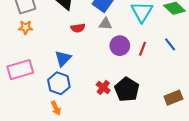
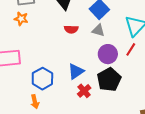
red line: (143, 49) -> (131, 49), moved
blue triangle: (63, 58) -> (76, 71), moved
black pentagon: (127, 89) -> (109, 80), moved

